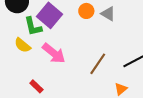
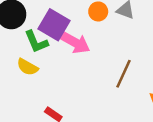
pink arrow: (54, 53) -> (75, 42), moved

